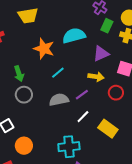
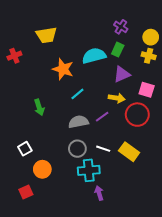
green rectangle: (107, 26) -> (118, 50), moved
green arrow: (19, 74) -> (39, 107), moved
red circle: (116, 93) -> (137, 115), size x1.5
gray circle: (24, 95) -> (77, 149), moved
white line: (83, 117) -> (103, 149), moved, turned 64

